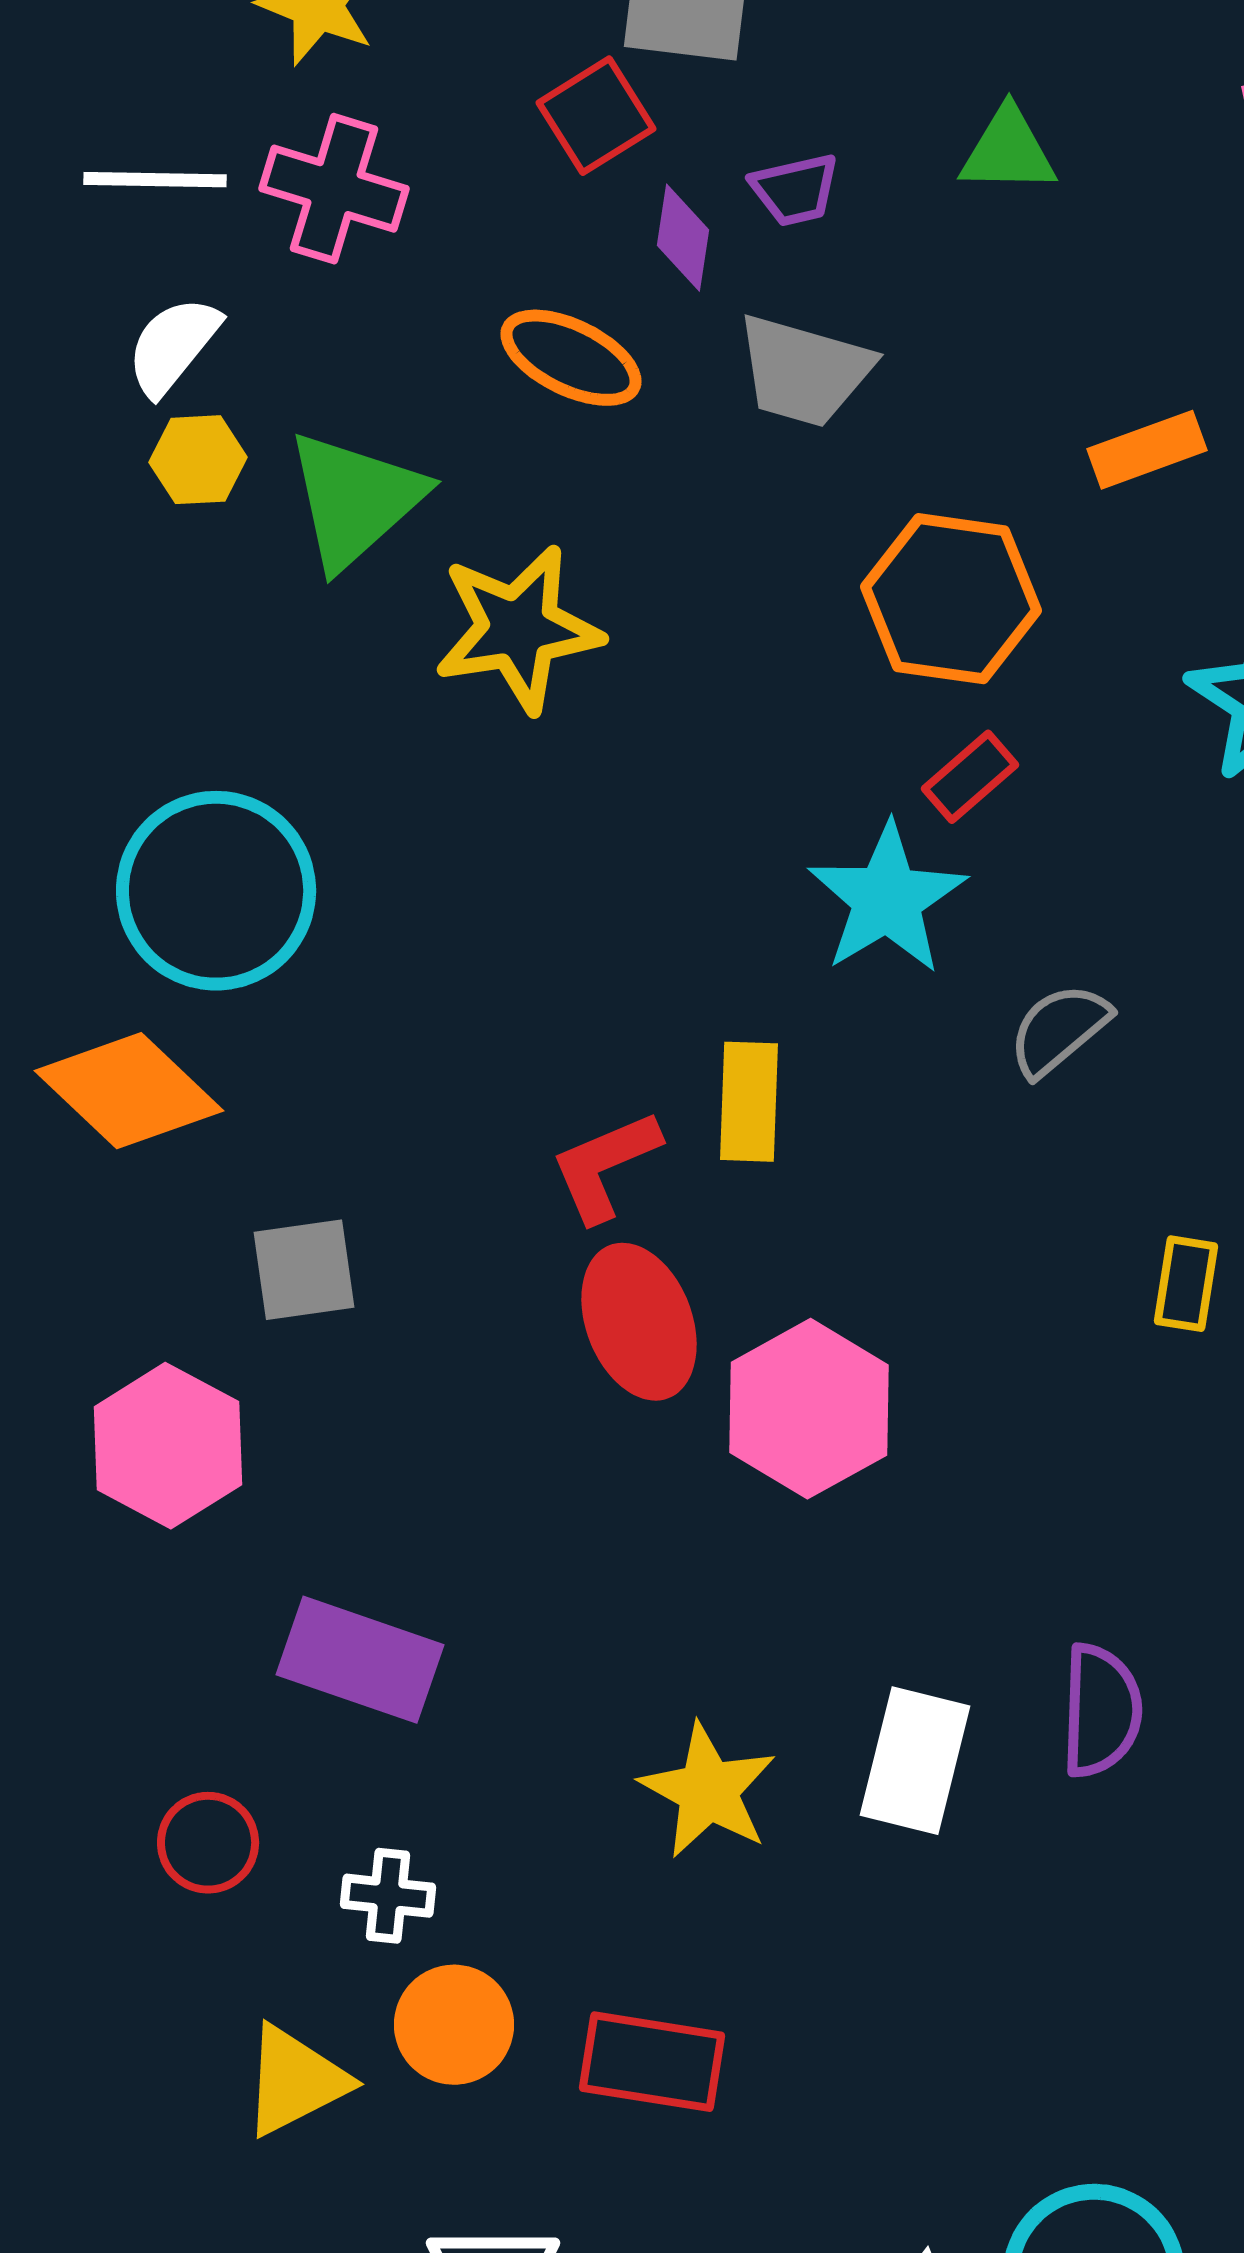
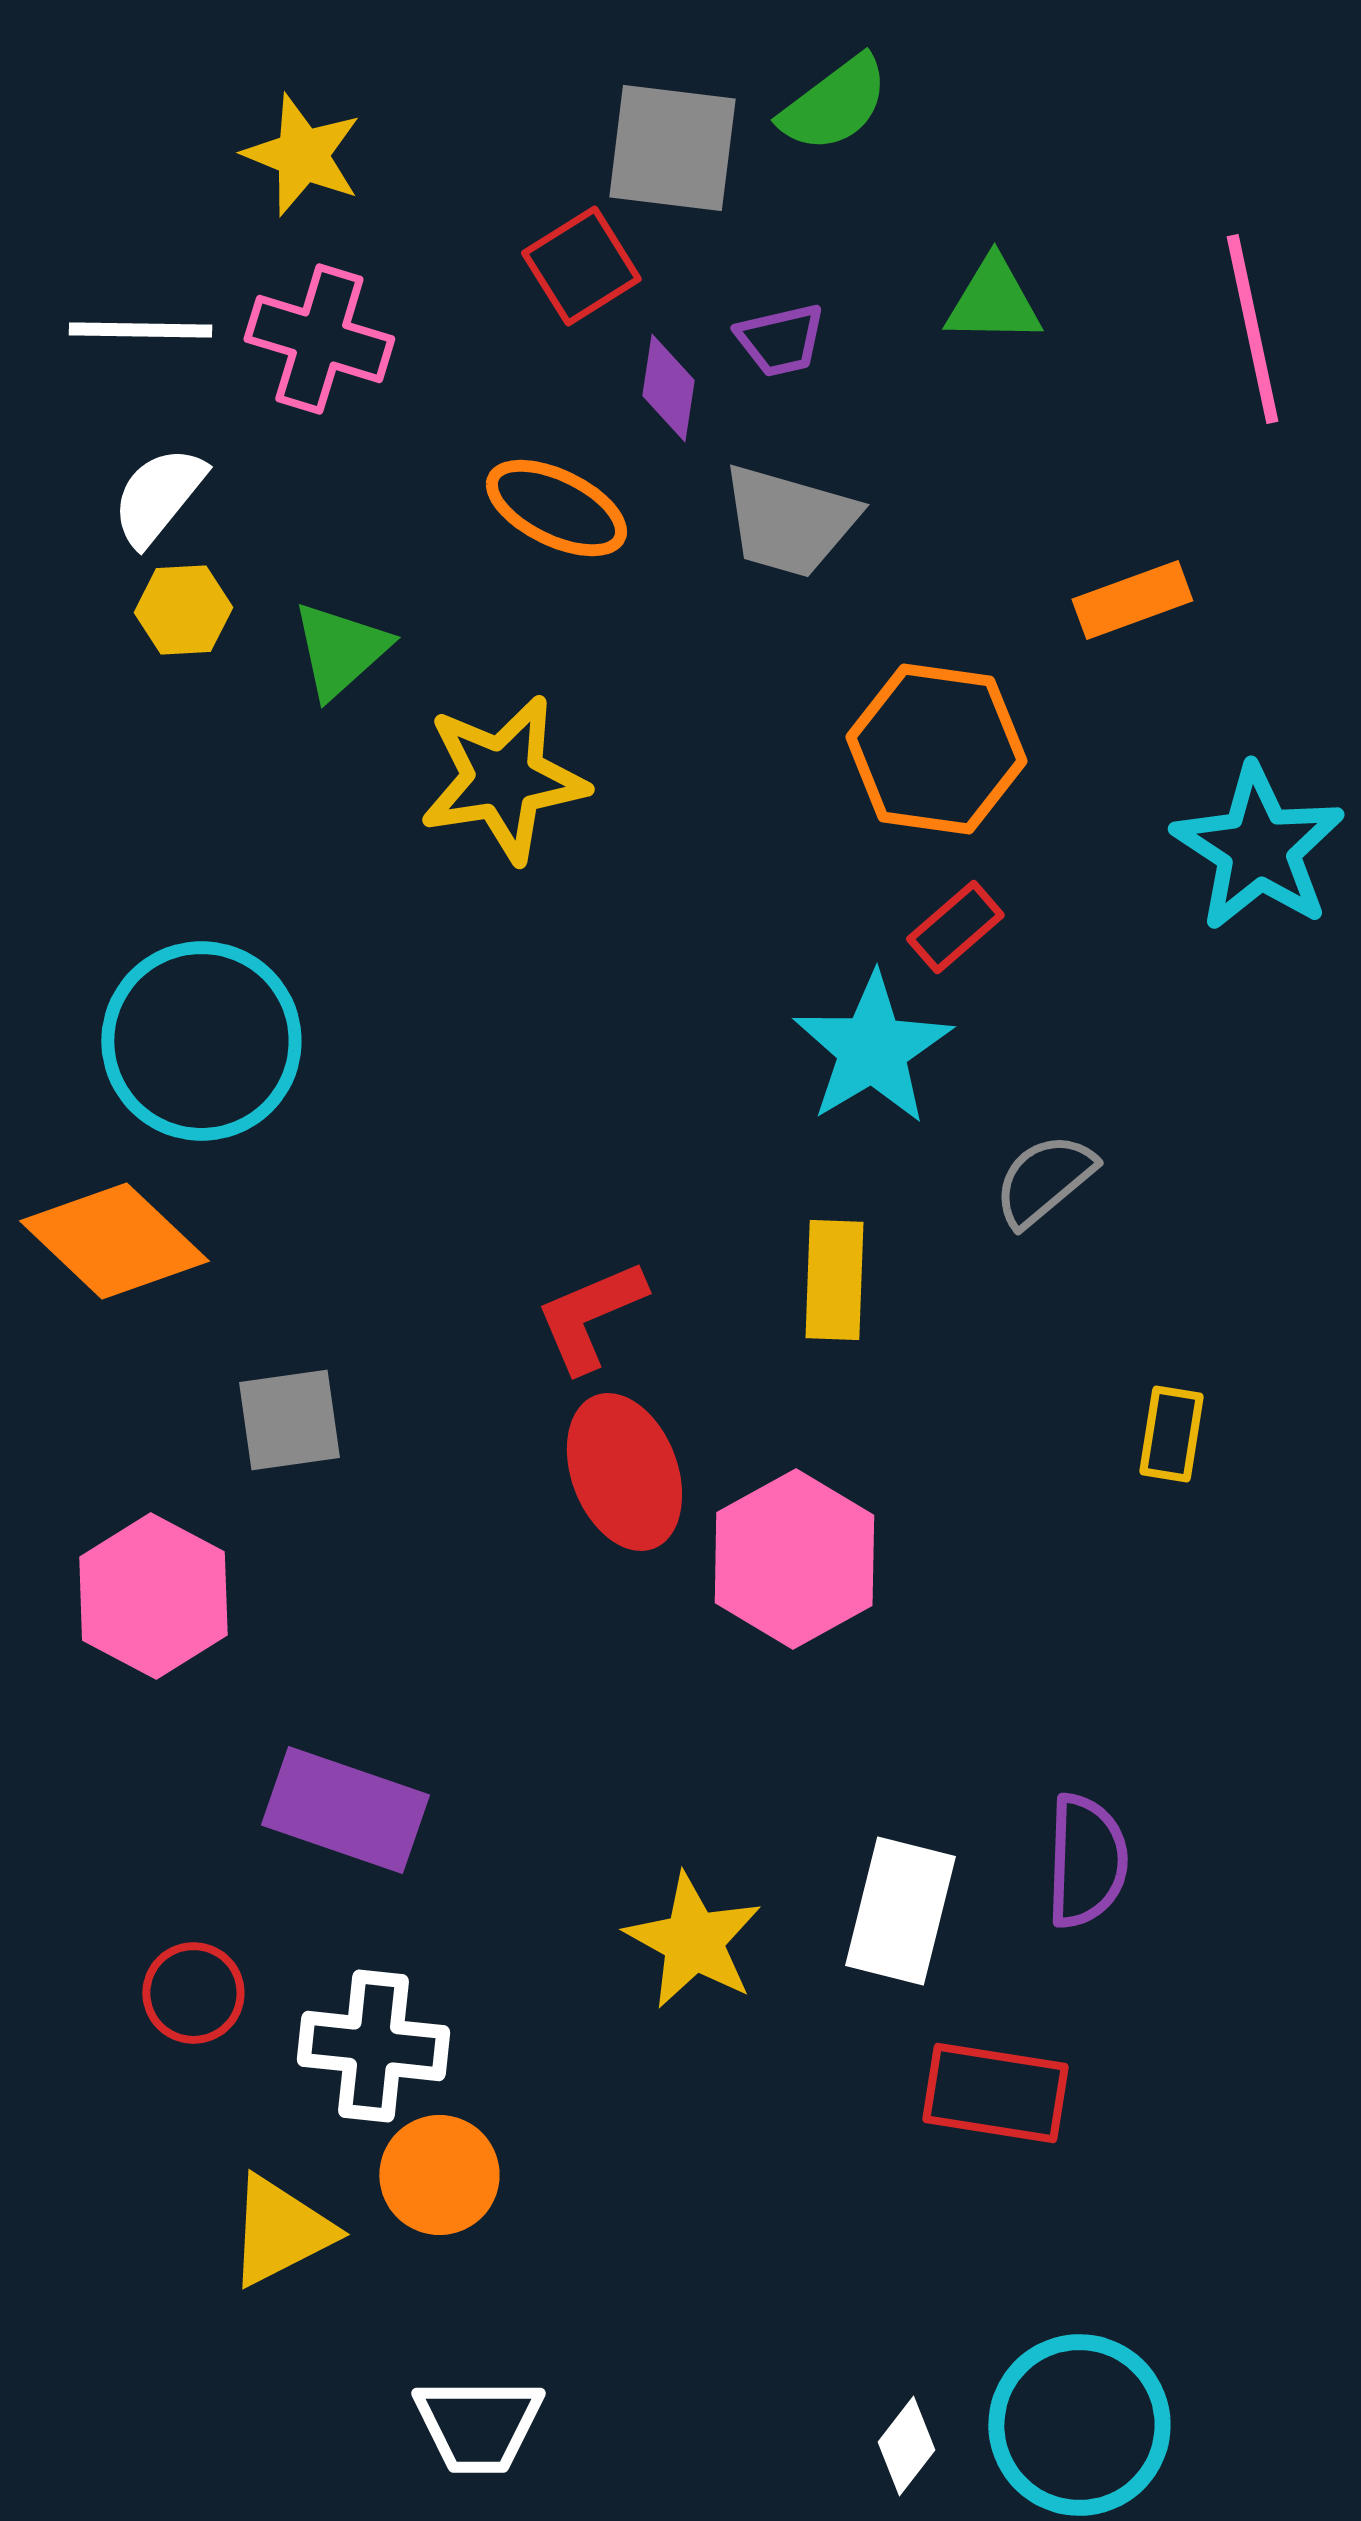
green triangle: (355, 500) -> (340, 650), size x0.7
yellow rectangle: (749, 1102) -> (834, 1280), moved
white cross: (388, 1896) -> (373, 2046), size x1.6
red rectangle: (652, 2062) -> (995, 2093), moved

